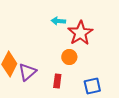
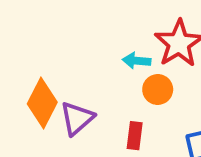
cyan arrow: (58, 21) -> (137, 61), moved

